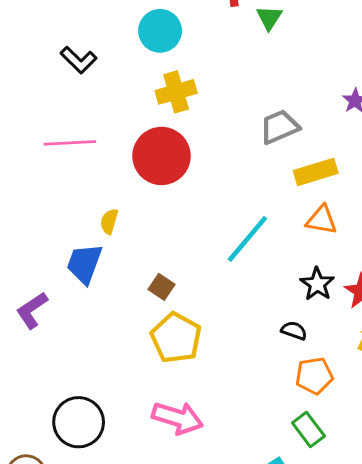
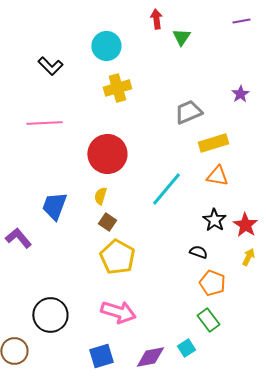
red circle: (162, 156) -> (107, 154), moved
yellow semicircle: (109, 221) -> (100, 196), moved
purple L-shape: (32, 310) -> (18, 238), turned 84
orange pentagon: (314, 376) -> (212, 283), turned 30

